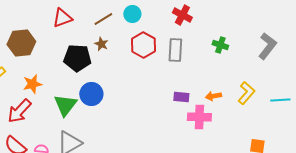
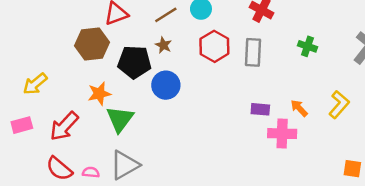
brown hexagon: (21, 43) -> (92, 44), moved
orange star: (32, 84) -> (99, 94), moved
blue circle: (91, 94) -> (166, 85), moved
orange arrow: (213, 96) -> (299, 108), turned 56

